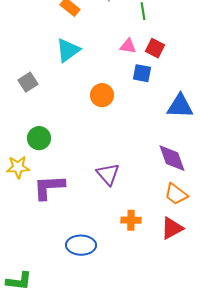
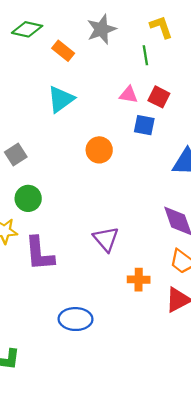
gray square: (28, 82) -> (16, 154), moved
purple L-shape: (49, 187) -> (39, 254), turned -92
orange cross: (131, 220) -> (139, 280), moved

